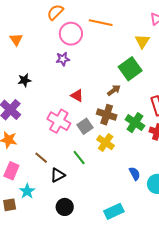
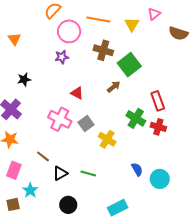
yellow triangle: (142, 41) -> (132, 24), moved
brown cross: (107, 115) -> (103, 50), moved
green line: (79, 157) -> (88, 174), moved, turned -35

